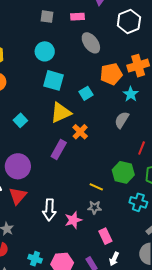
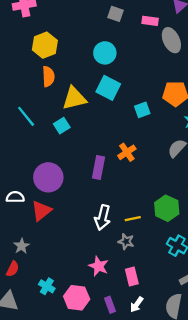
gray ellipse: (91, 43) -> (171, 40), moved
yellow triangle: (61, 113) -> (74, 98), moved
purple rectangle: (59, 149) -> (99, 168), turned -30
yellow line: (96, 187) -> (133, 219), turned -48
white arrow: (49, 210) -> (103, 218), moved
pink star: (73, 220) -> (99, 266), moved, turned 30

